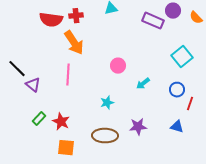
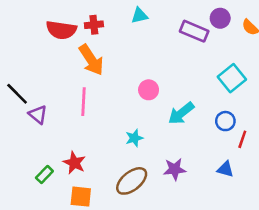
cyan arrow: (143, 84) -> (181, 113), size x1.5
green rectangle: (39, 119) -> (44, 174), moved
brown ellipse: (105, 136) -> (132, 181), turned -40

